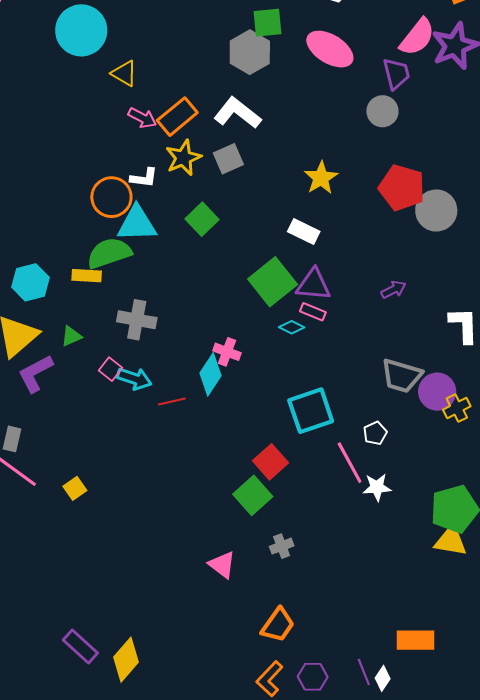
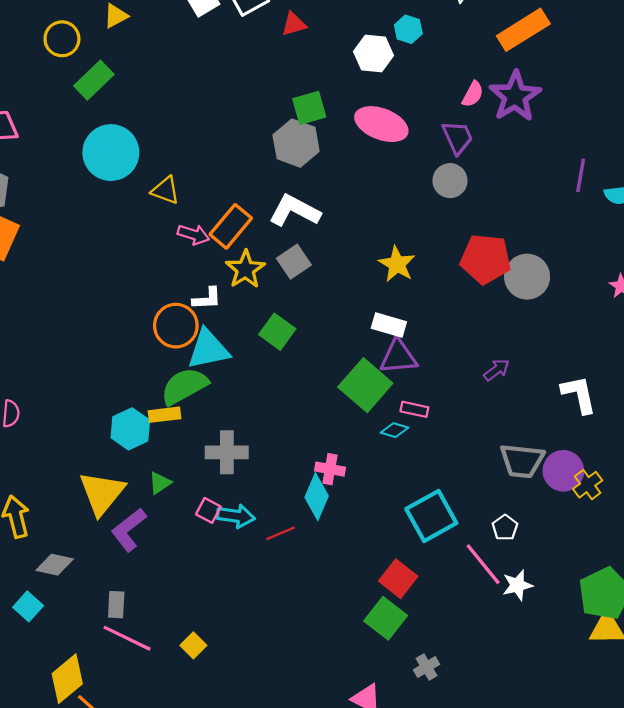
pink semicircle: (417, 37) -> (473, 94), size x0.6
cyan hexagon: (31, 282) -> (130, 429), moved
purple triangle: (314, 285) -> (398, 357), moved

